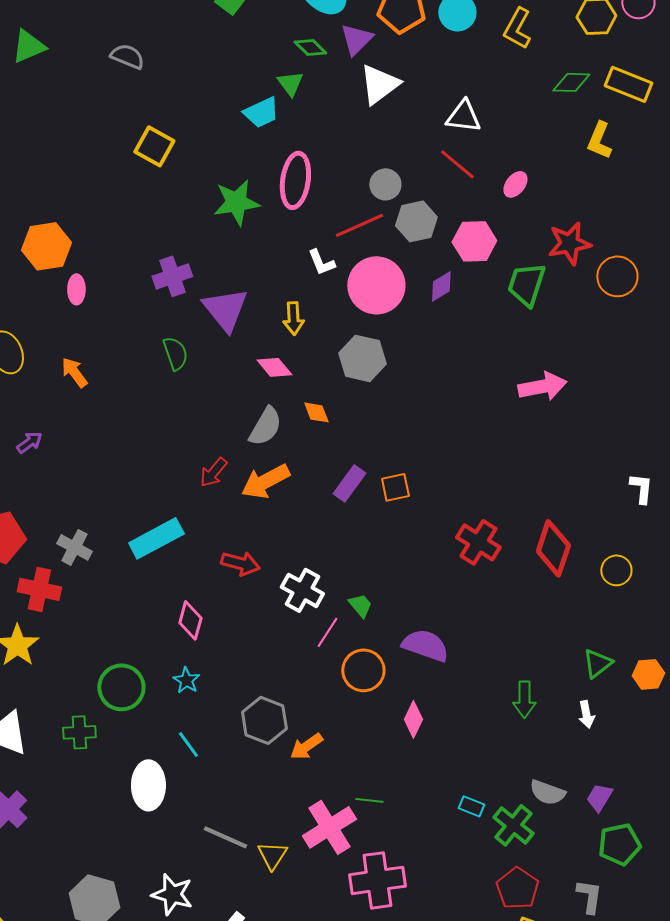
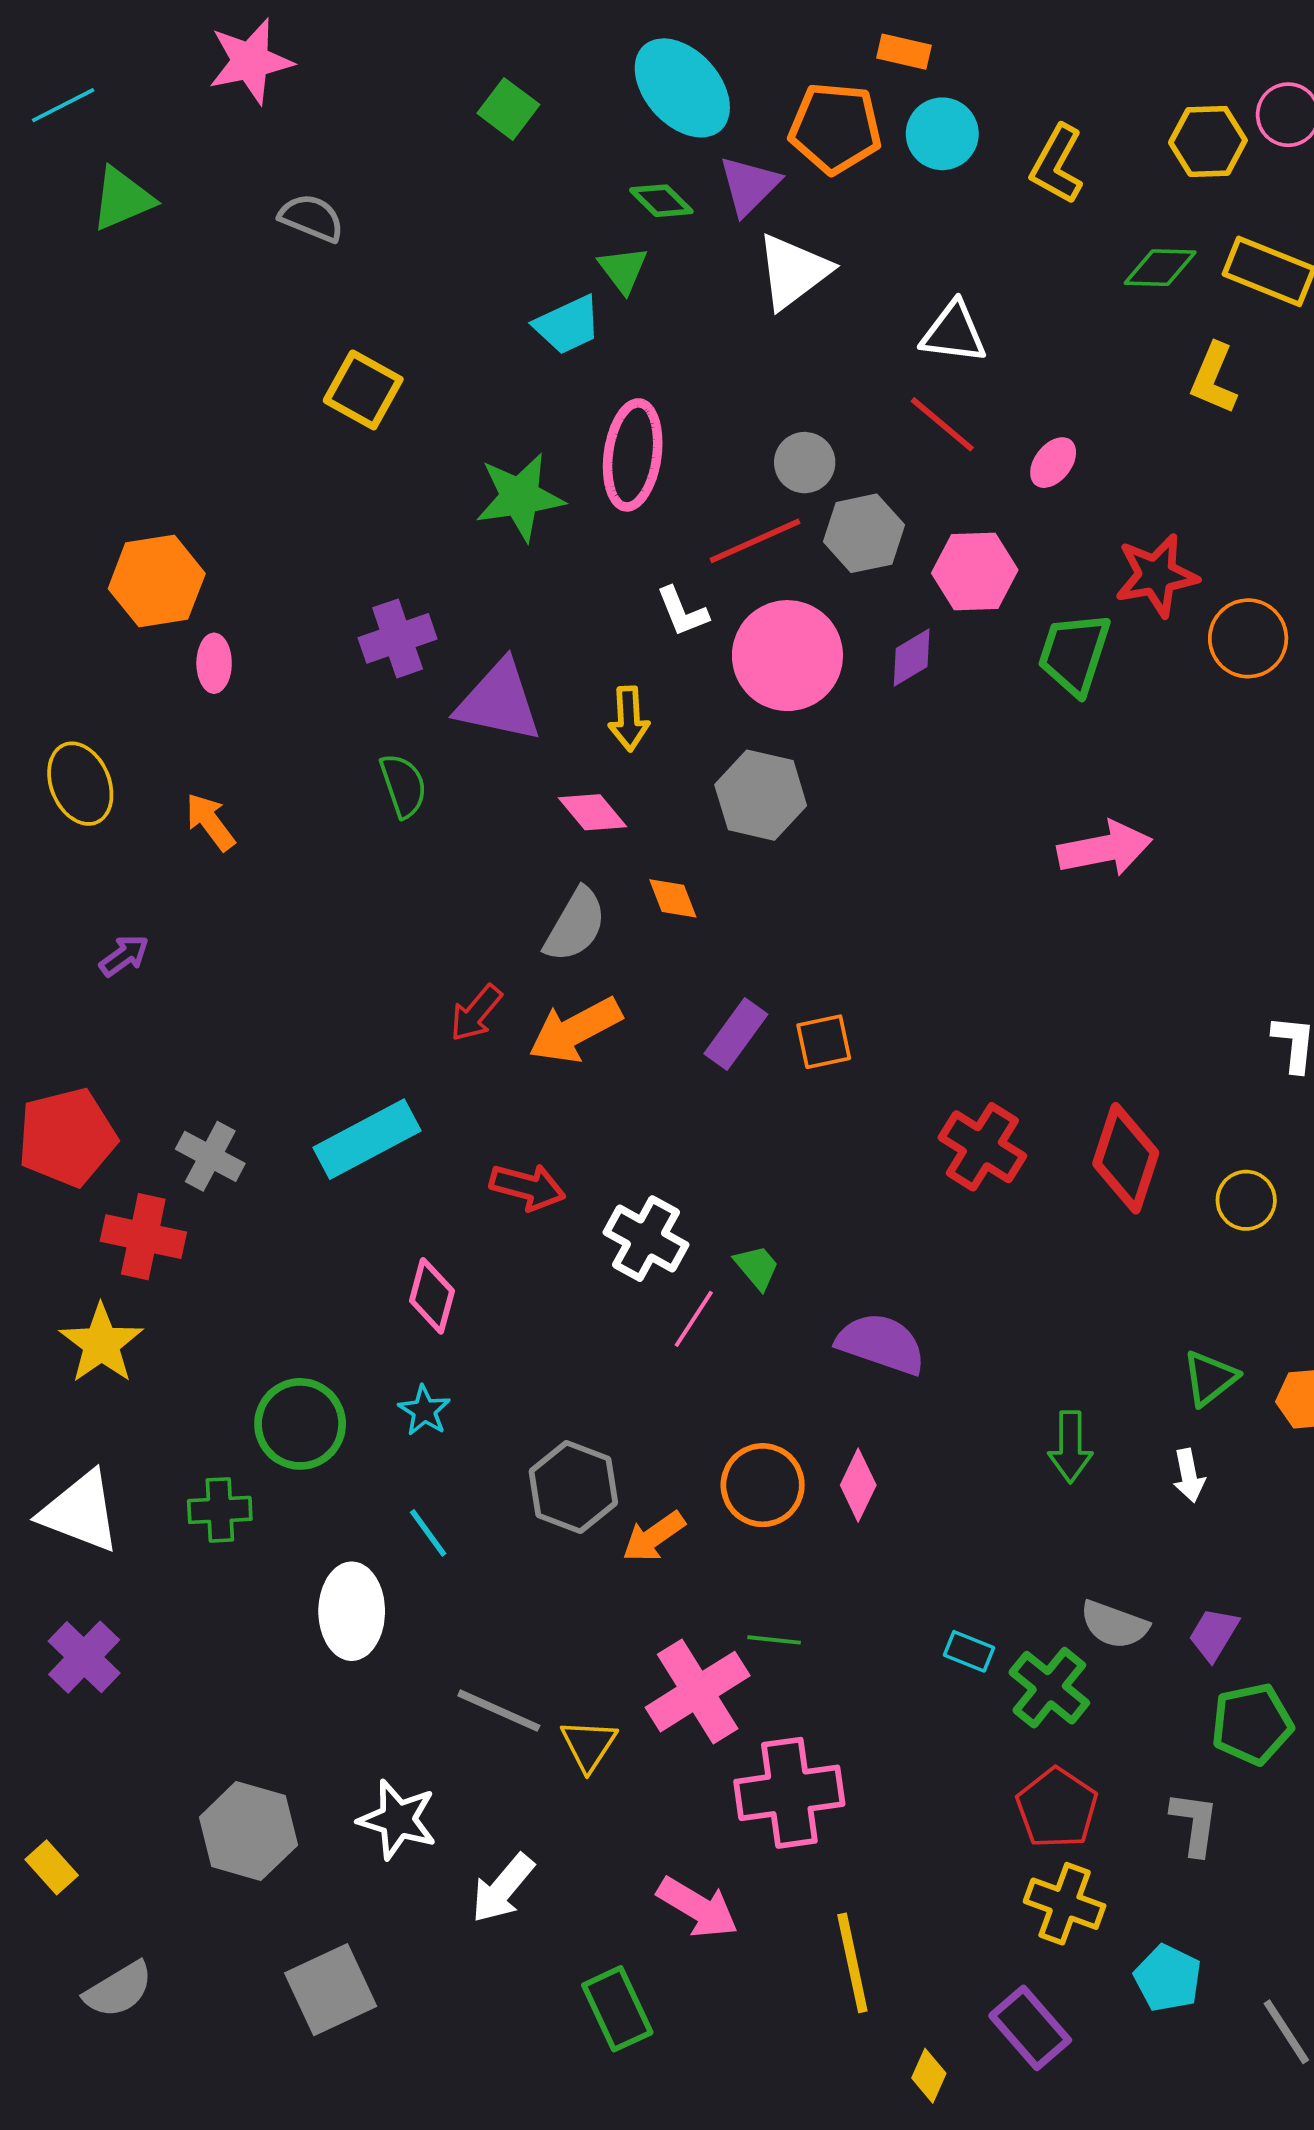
purple triangle: (225, 309) -> (499, 701), turned -39
orange circle: (363, 670) -> (763, 1485), moved

